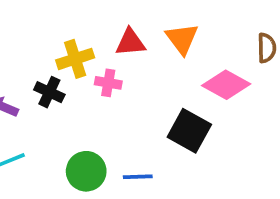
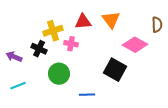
green circle: (86, 171) -> (59, 74), moved

